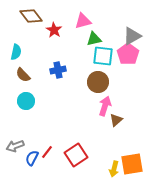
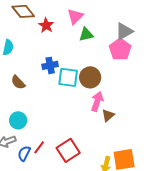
pink triangle: (83, 21) -> (75, 16), turned -30
cyan square: (103, 56) -> (68, 77), moved
brown semicircle: (23, 75) -> (18, 82), moved
cyan circle: (26, 101) -> (18, 120), moved

